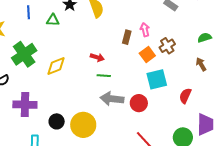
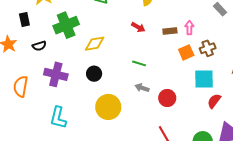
brown rectangle: (127, 37) -> (170, 31), turned 56
red arrow: (97, 57) -> (138, 27), moved
cyan square: (157, 79) -> (204, 79), moved
gray arrow: (112, 99) -> (142, 88), size x0.6
black circle: (57, 121) -> (94, 74), moved

